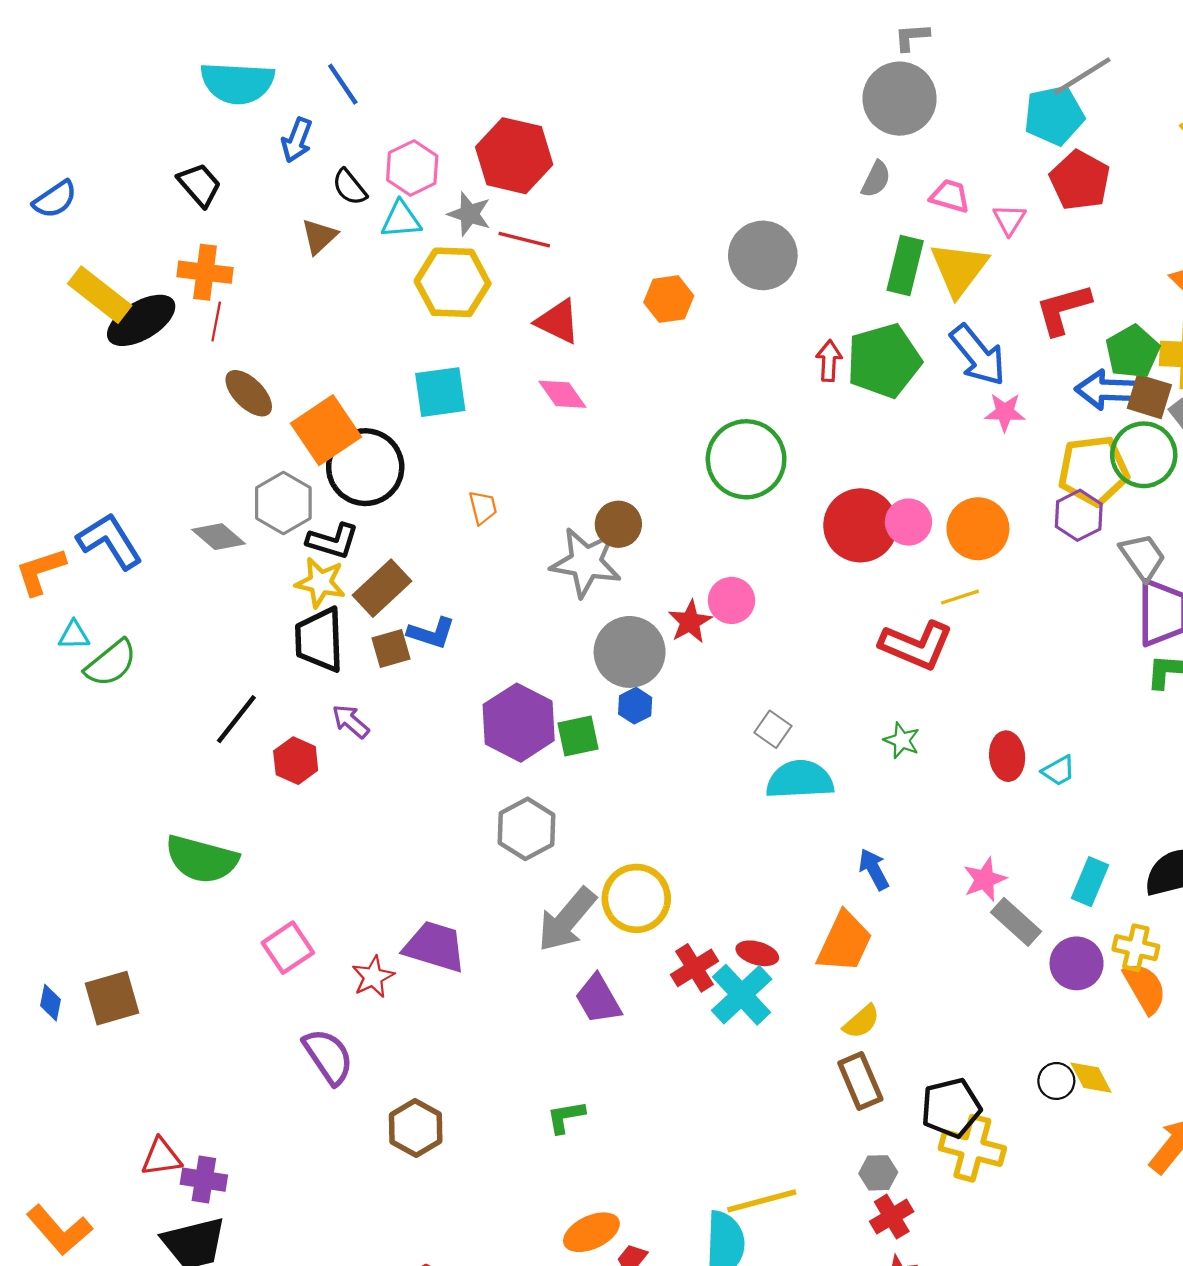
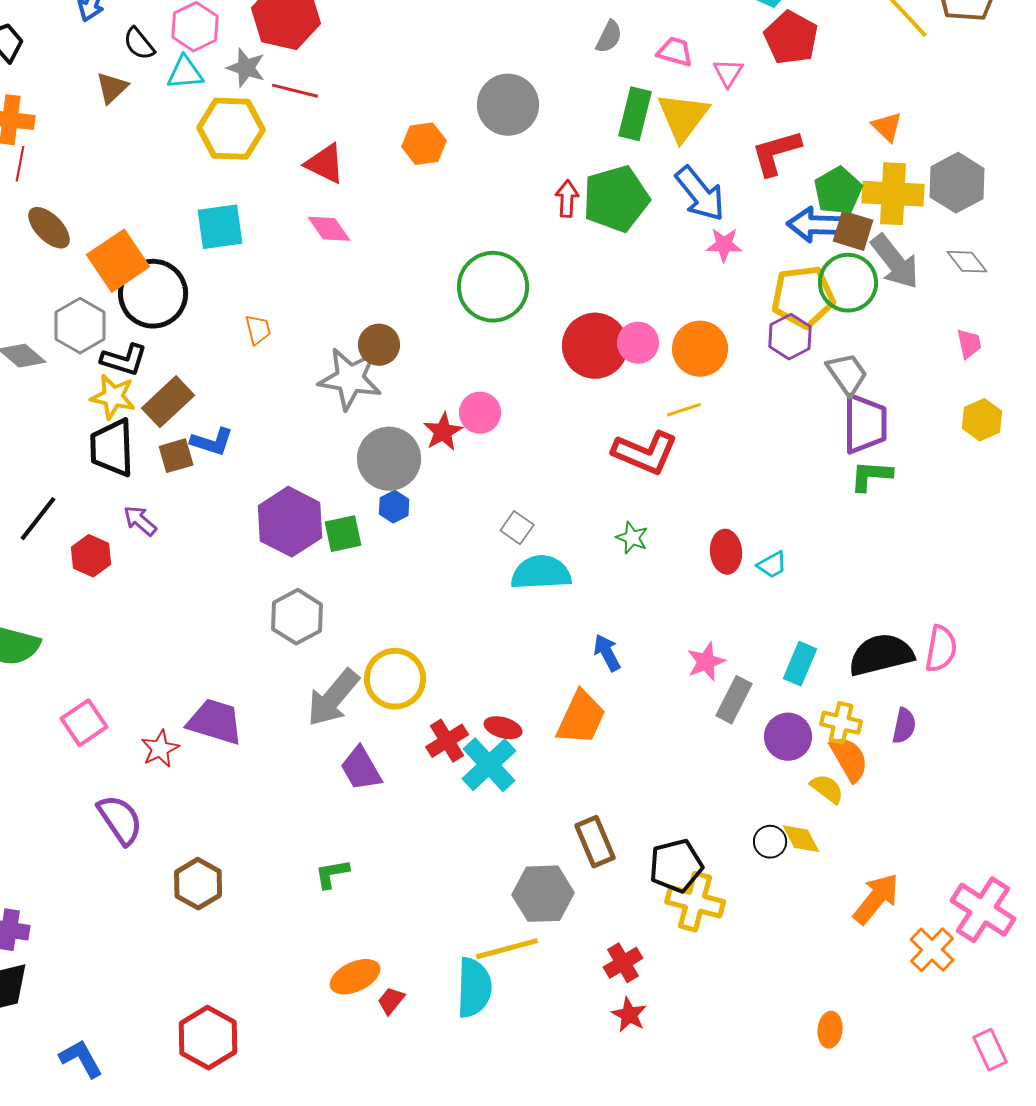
gray rectangle: (1016, 922) -> (734, 700), turned 75
yellow semicircle: (861, 1022) -> (827, 789), moved, turned -102
gray hexagon: (878, 1173) -> (543, 894), moved, size x1.8

